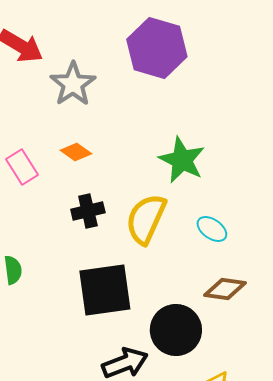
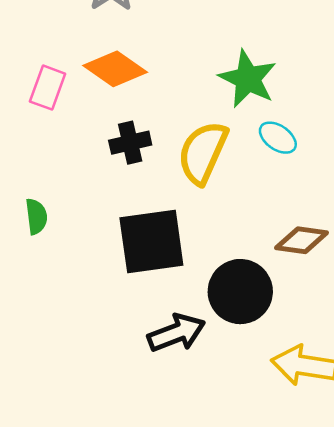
orange diamond: (76, 152) -> (115, 69), size x1.6
pink rectangle: (22, 167) -> (48, 88), turned 52
cyan ellipse: (212, 229) -> (278, 138), moved

